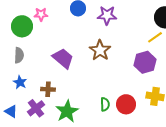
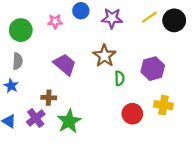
pink star: (41, 14) -> (55, 21), moved
yellow line: (155, 37) -> (150, 17), moved
blue star: (20, 82) -> (11, 86), moved
green semicircle: (105, 104) -> (119, 78), moved

